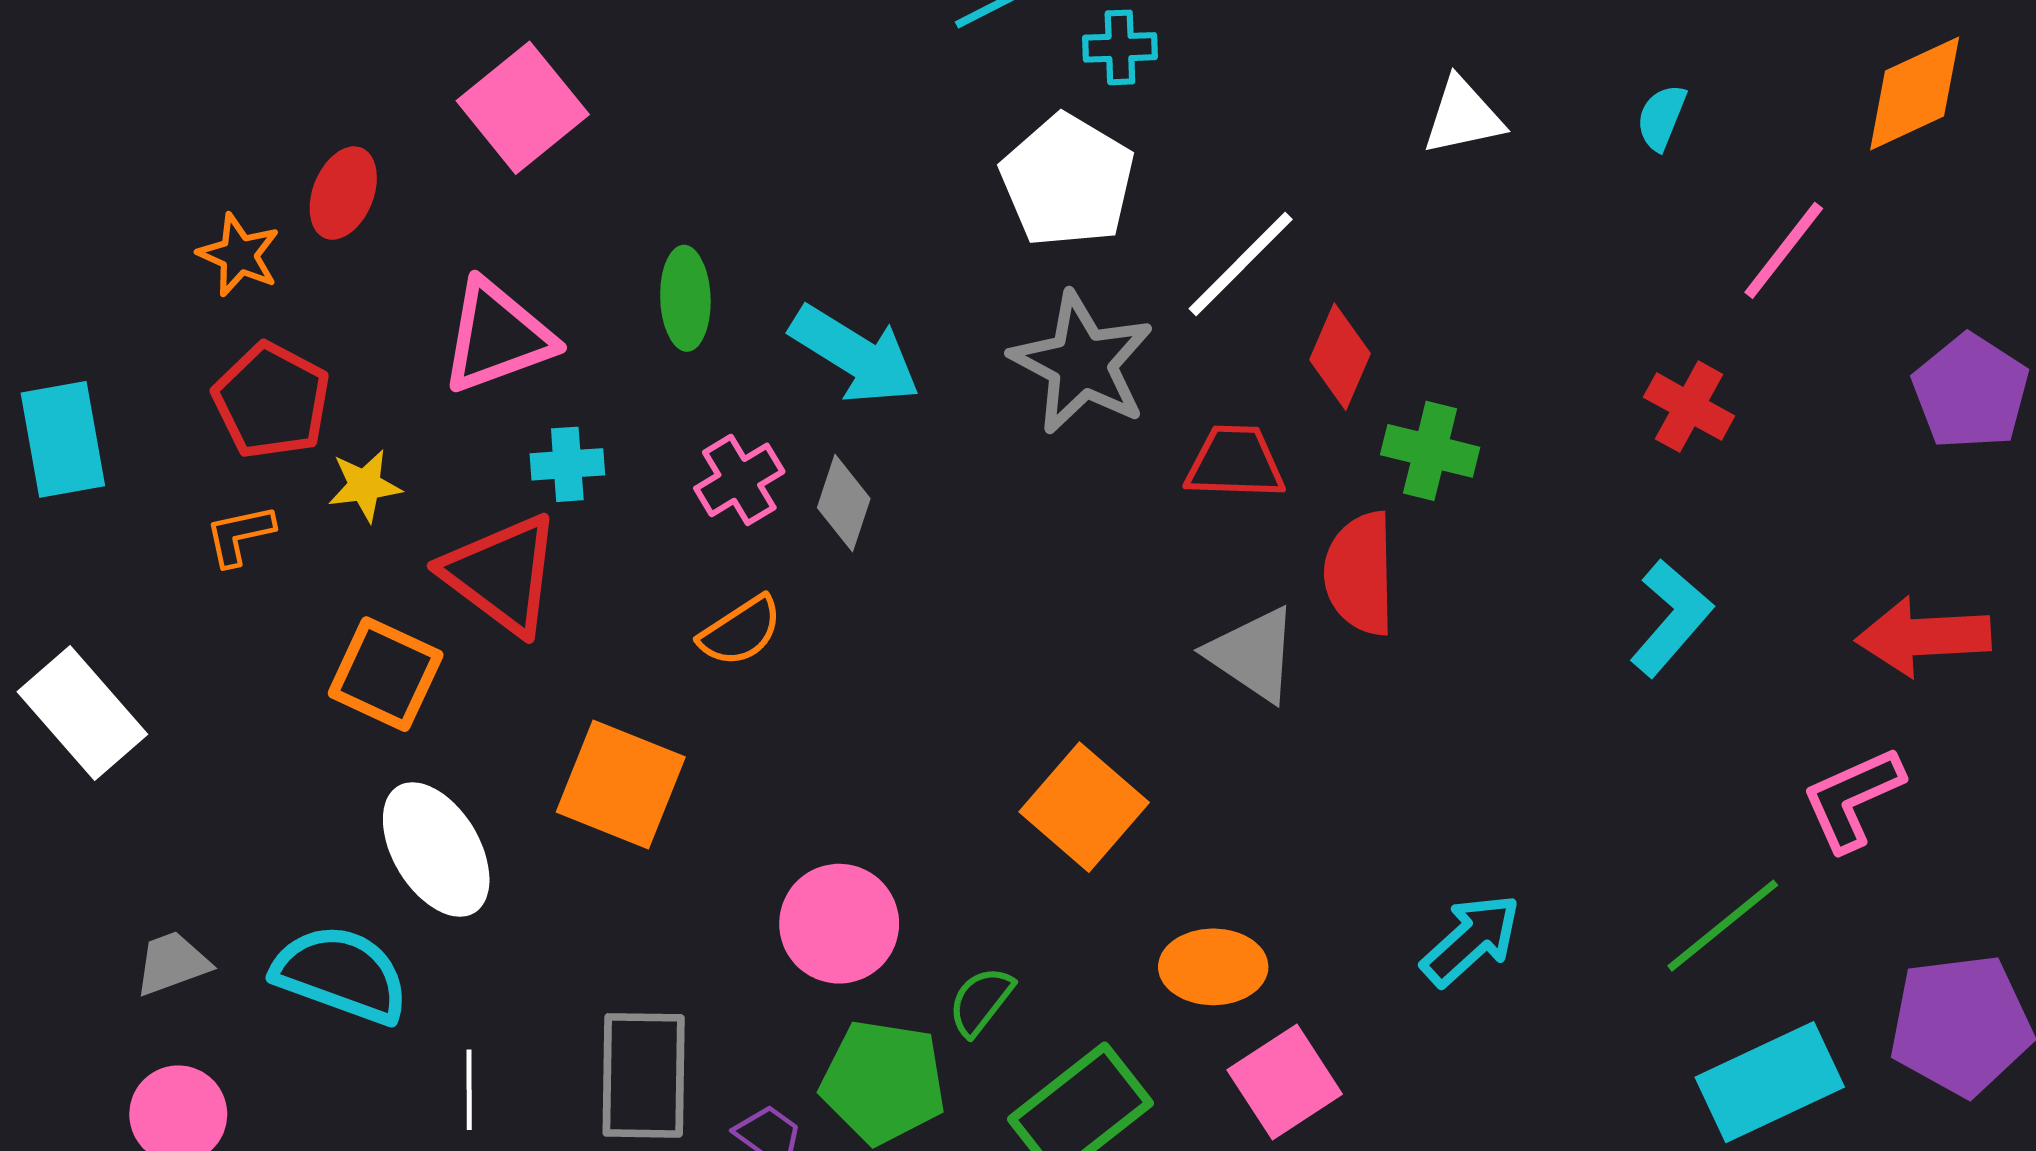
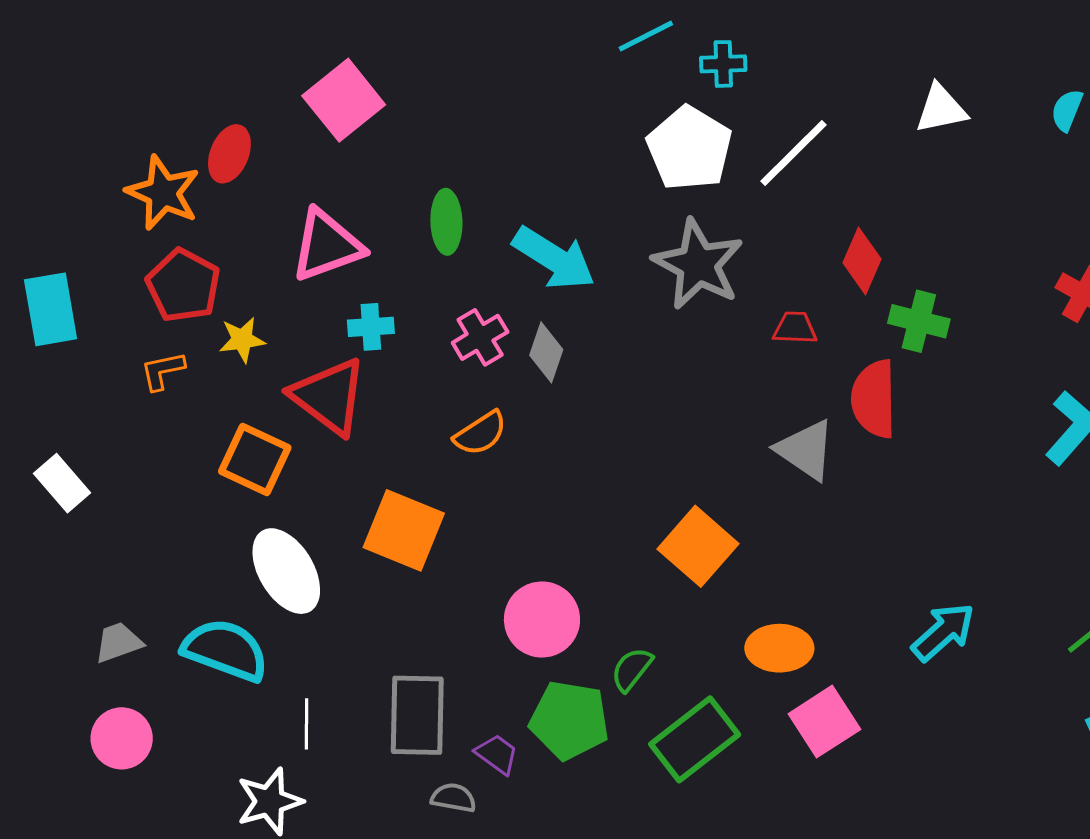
orange star: (239, 255) -> (163, 193), size x1.4
white line: (1241, 264) -> (794, 153), moved
red trapezoid: (1235, 463) -> (795, 328), size x0.7
white rectangle: (82, 713) -> (62, 483), size x0.7

